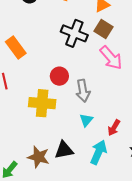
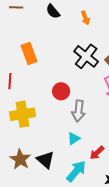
yellow cross: (42, 103) -> (23, 114), moved, turned -30
black triangle: (64, 150) -> (45, 160), turned 36

